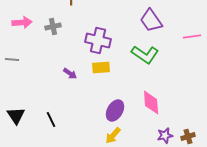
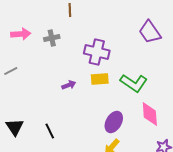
green L-shape: (145, 54) -> (134, 83), moved
gray line: (12, 60) -> (11, 71), turned -32
purple arrow: (70, 74) -> (69, 85), turned -56

